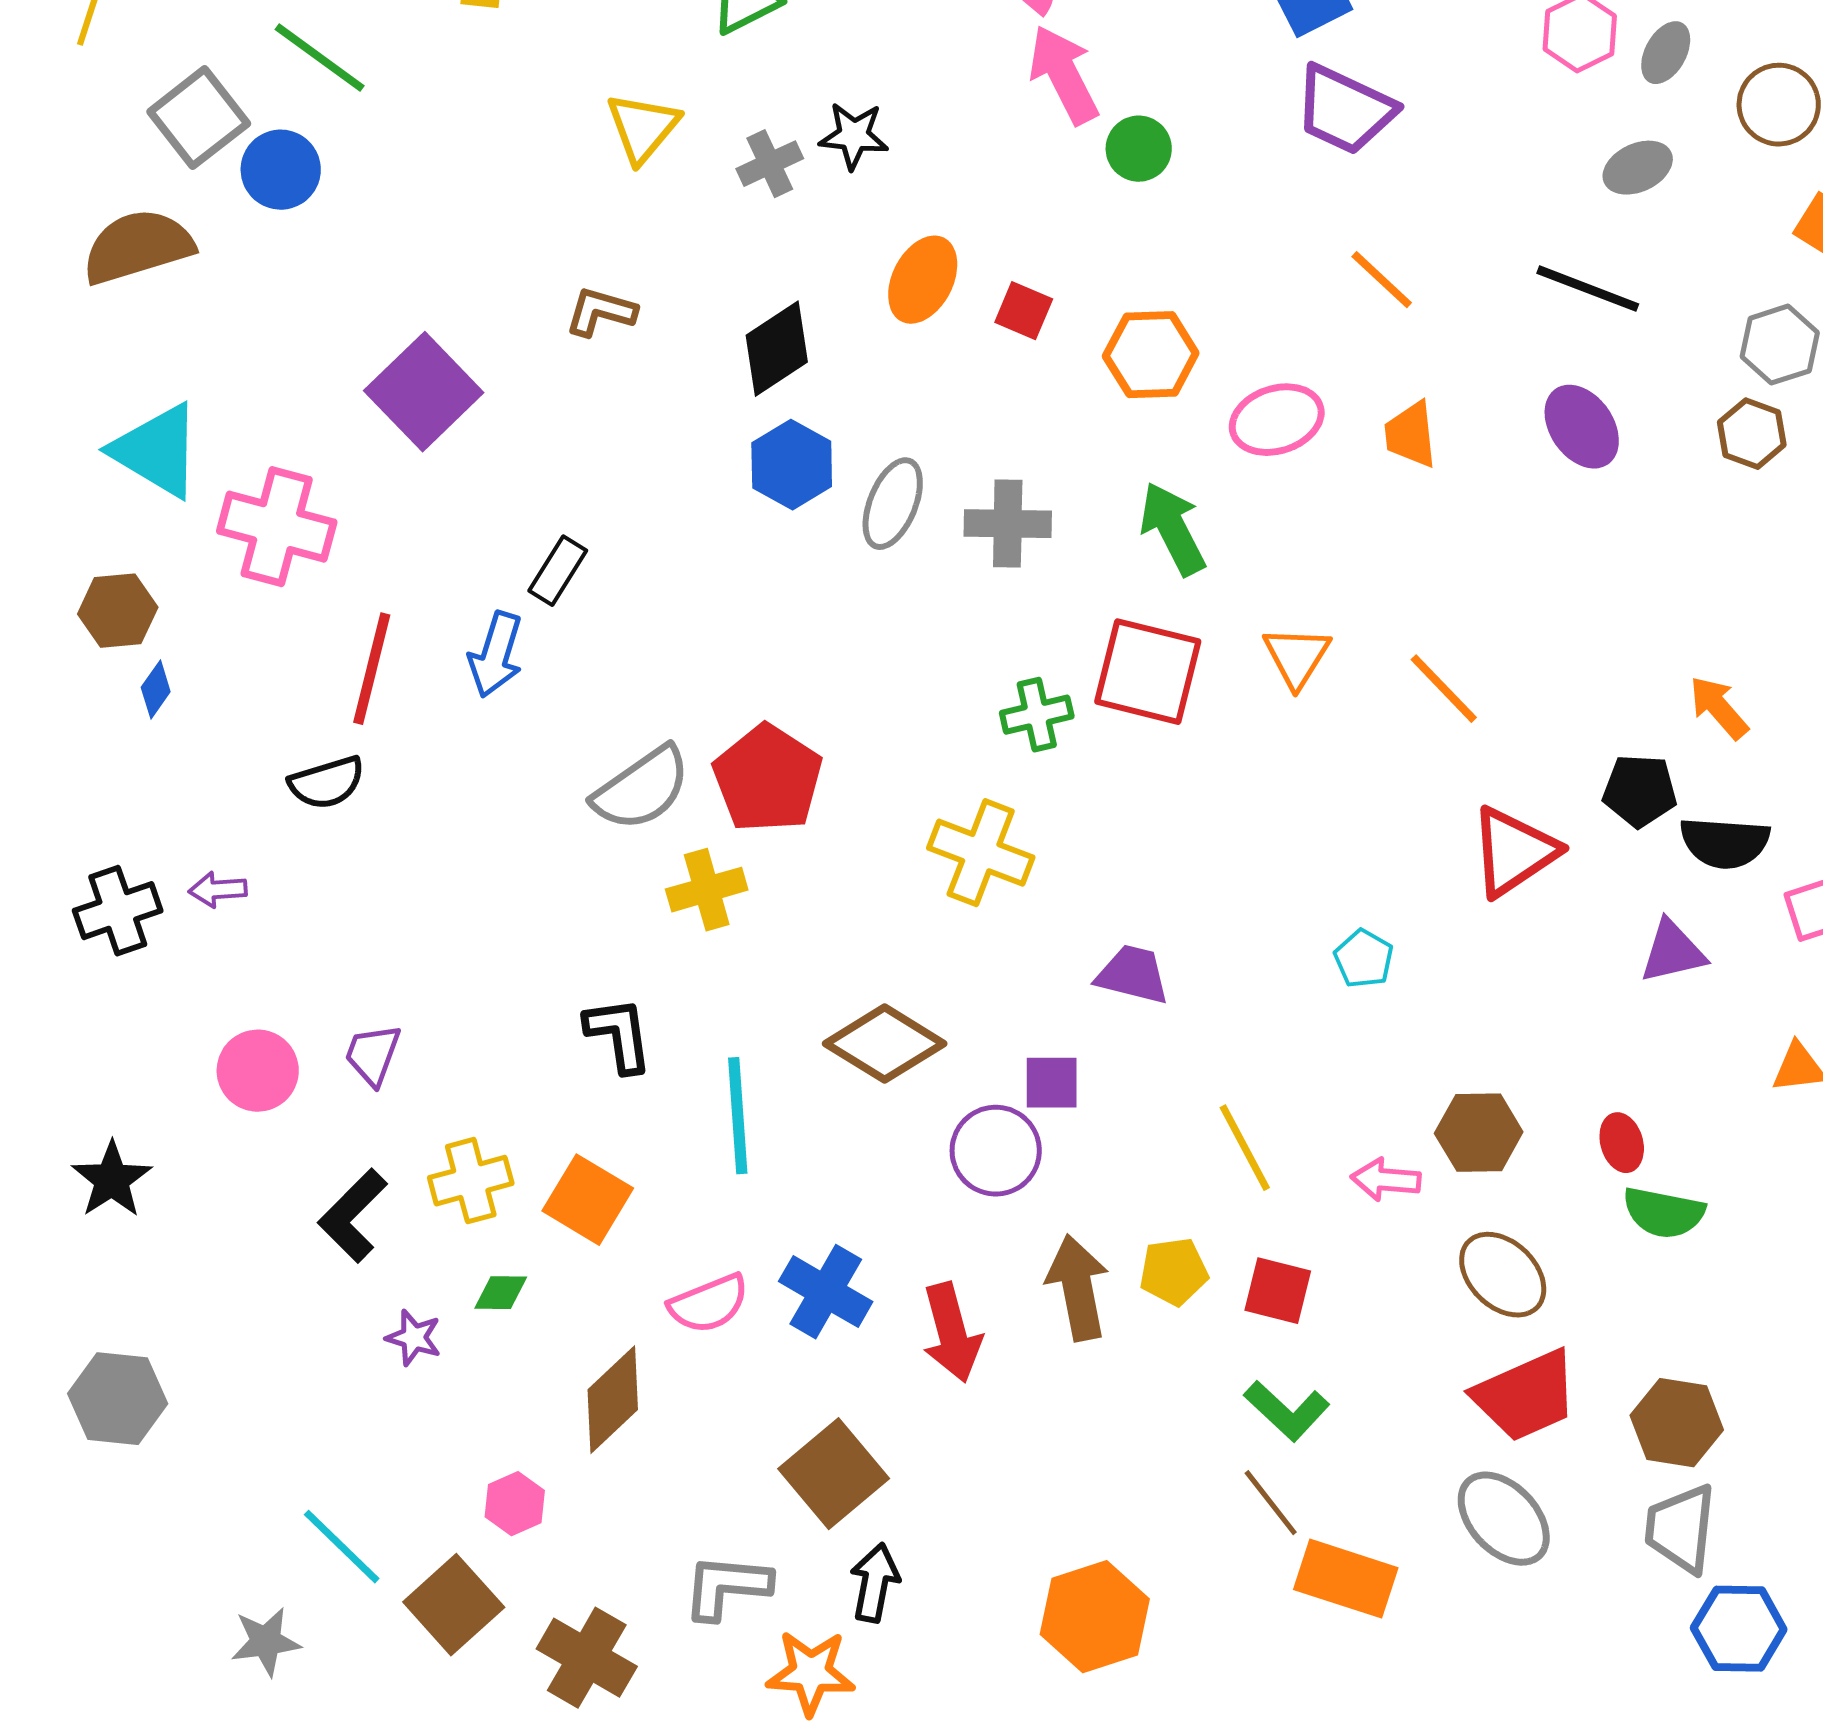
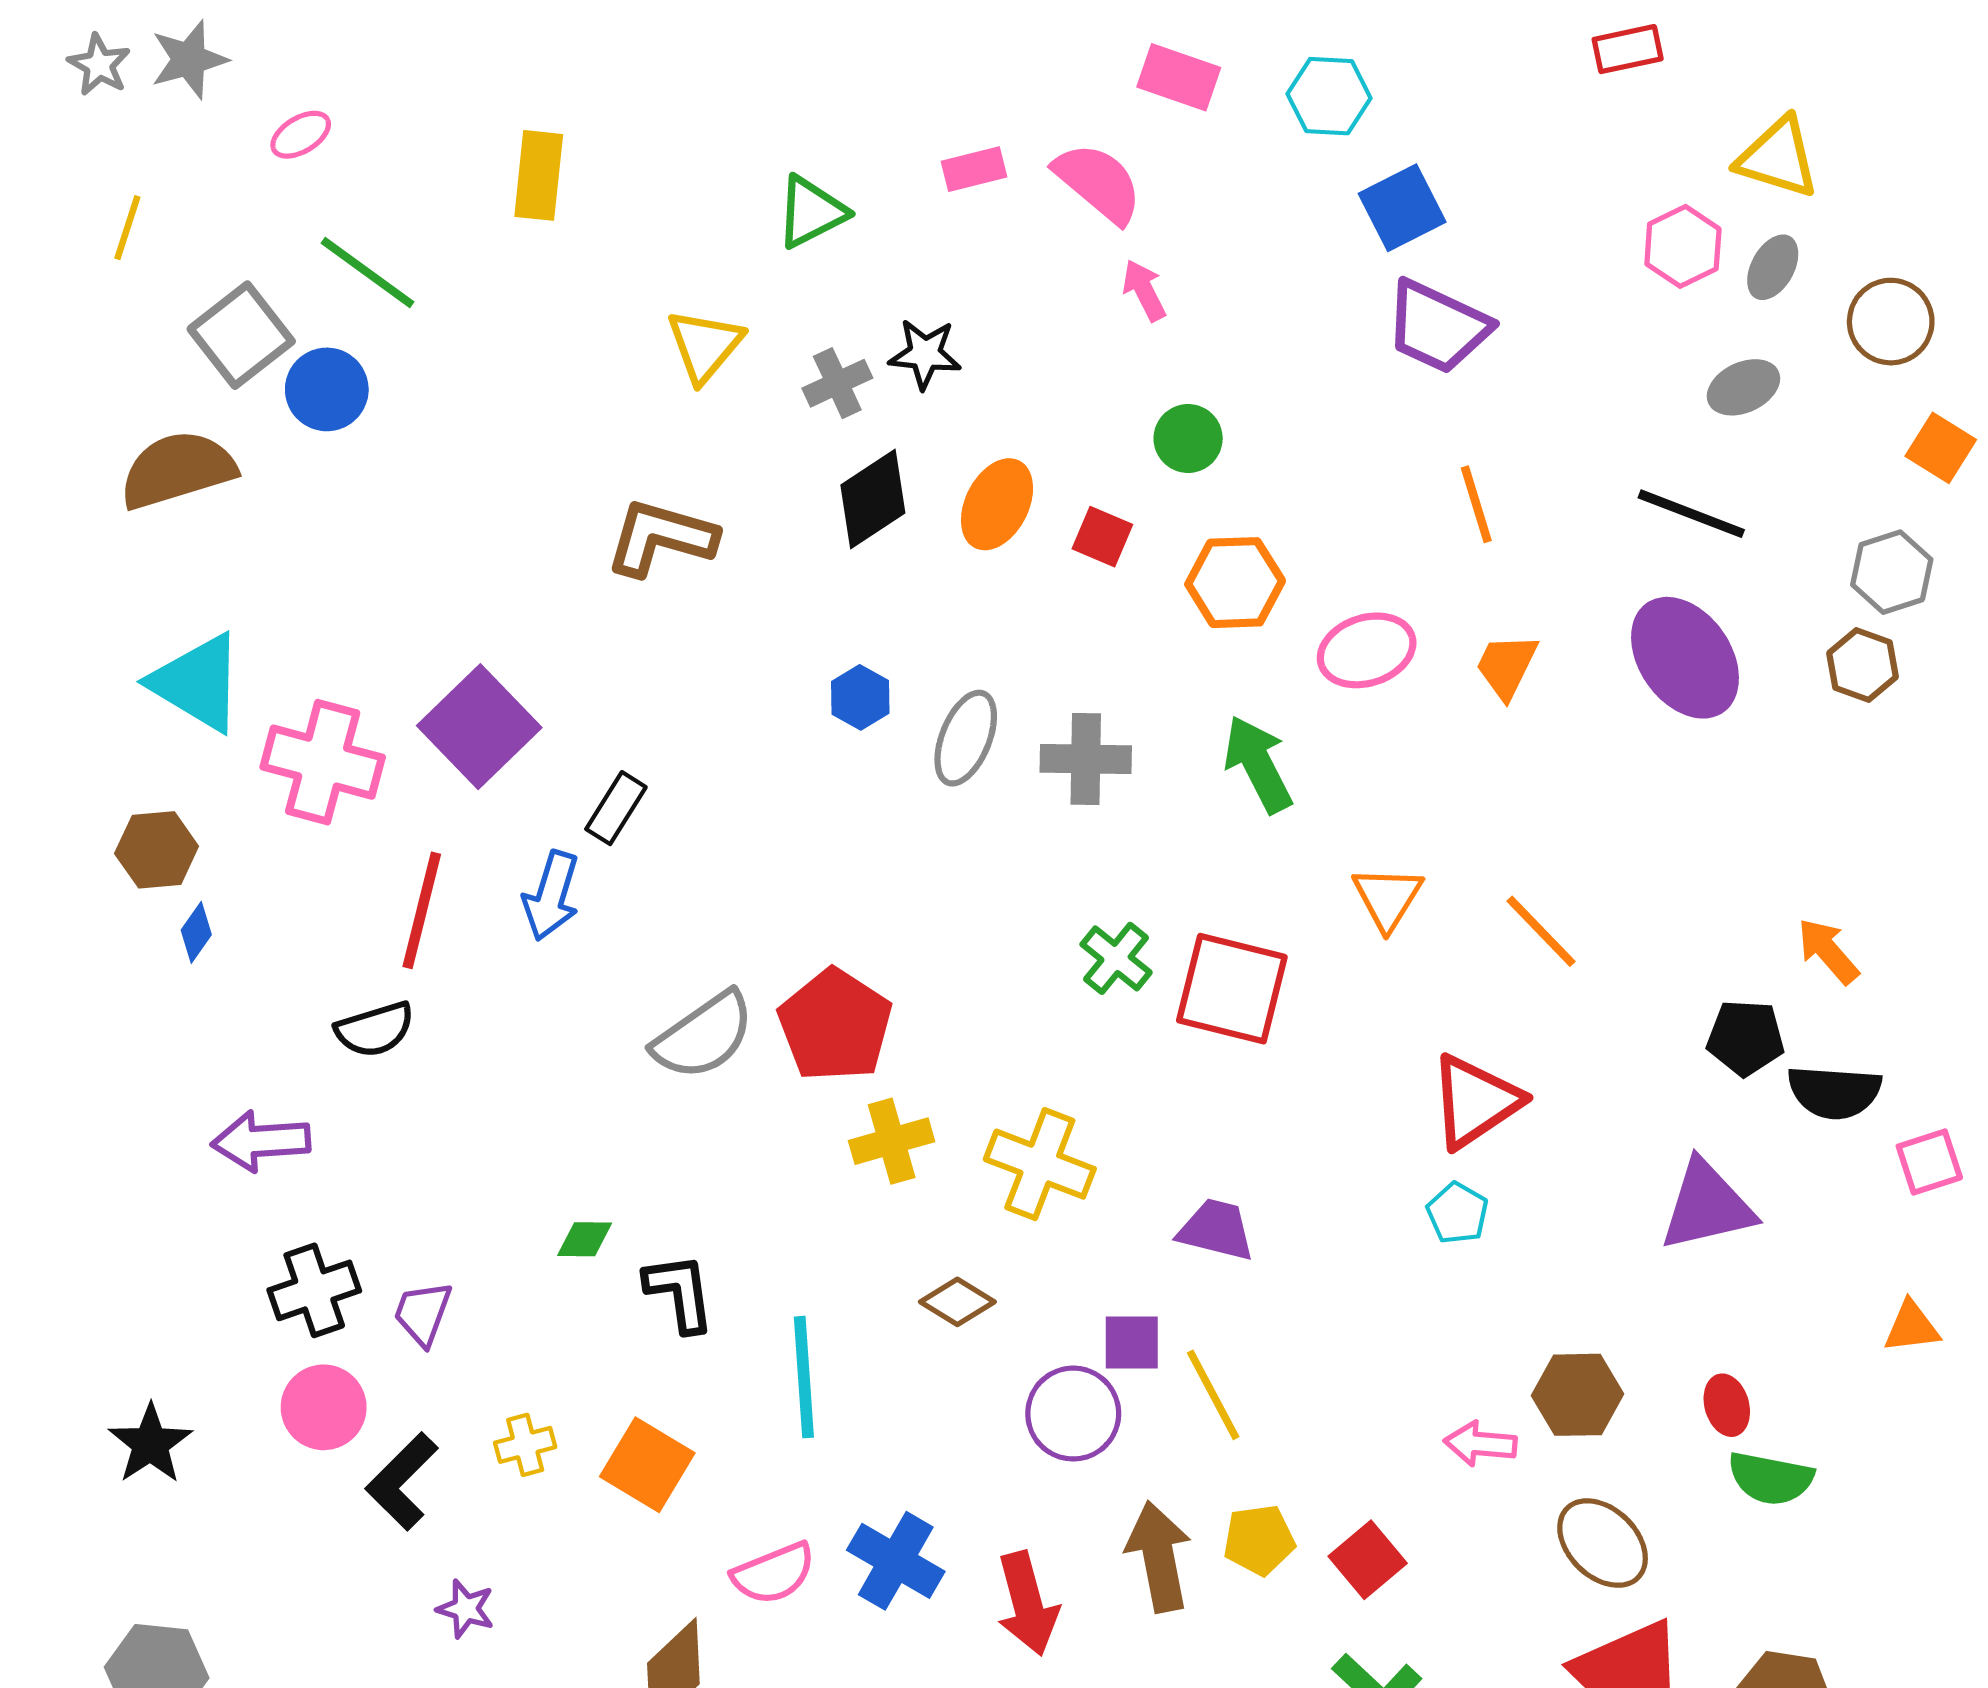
pink arrow: (1064, 75) -> (1144, 290), size x0.6
green circle: (1139, 149) -> (1188, 438), moved
orange line: (1382, 280) -> (1476, 504), turned 30
brown L-shape: (601, 312) -> (661, 538), size x1.5
black diamond: (777, 349) -> (873, 499), moved
purple square: (424, 392) -> (479, 727), moved
purple ellipse: (1582, 427) -> (1685, 658), size x1.4
orange trapezoid: (1411, 435) -> (1506, 666), turned 32
blue hexagon: (792, 465) -> (860, 697), size x0.7
red square: (1148, 672) -> (1232, 989), moved
green cross: (1037, 715) -> (1116, 958), turned -38
red triangle: (1514, 852) -> (1475, 1101), moved
yellow cross: (981, 853) -> (1040, 1164), moved
purple arrow: (218, 890) -> (261, 1141), size x1.6
yellow cross: (707, 890) -> (892, 1141), moved
black cross: (118, 911) -> (314, 1290), moved
purple triangle: (1673, 952) -> (1707, 1206), moved, size x1.4
brown diamond: (885, 1044) -> (957, 1302), size x0.6
pink circle: (258, 1071) -> (324, 1407), moved
yellow line: (1245, 1148) -> (1213, 1395), moved
yellow cross: (471, 1181) -> (525, 1445), size x0.7
red square: (1278, 1291) -> (1368, 1560), turned 36
green diamond: (501, 1293) -> (585, 1239), moved

